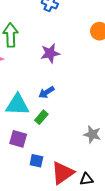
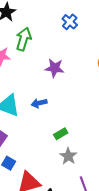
green rectangle: (41, 117) -> (61, 134), moved

